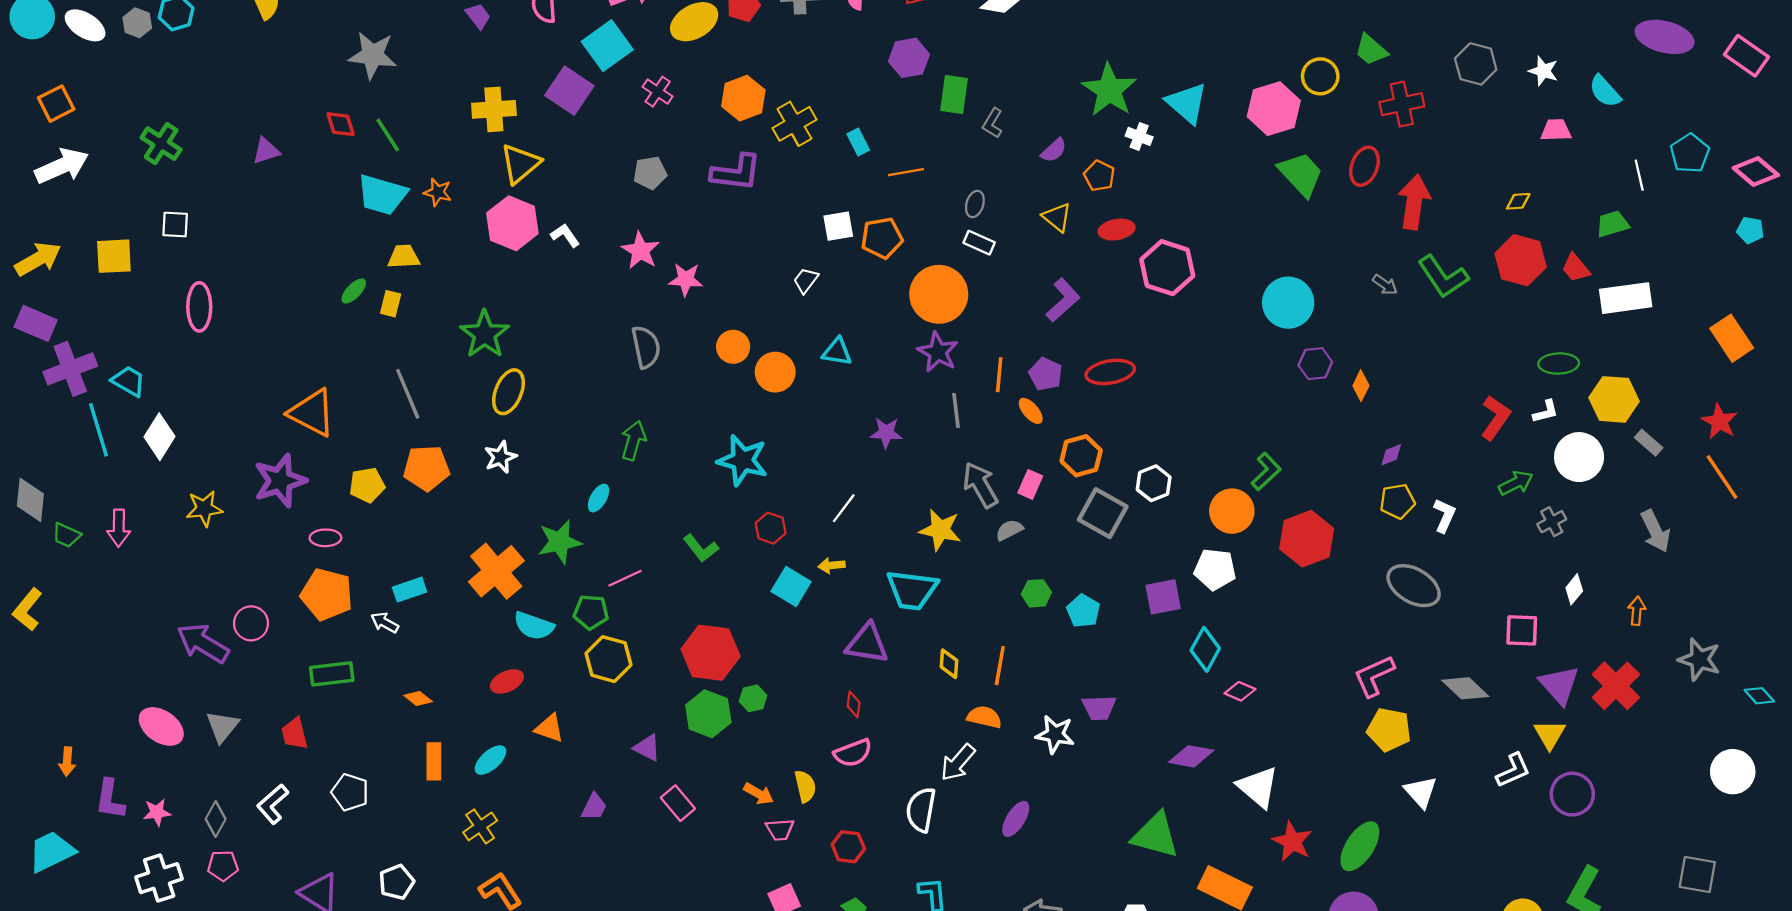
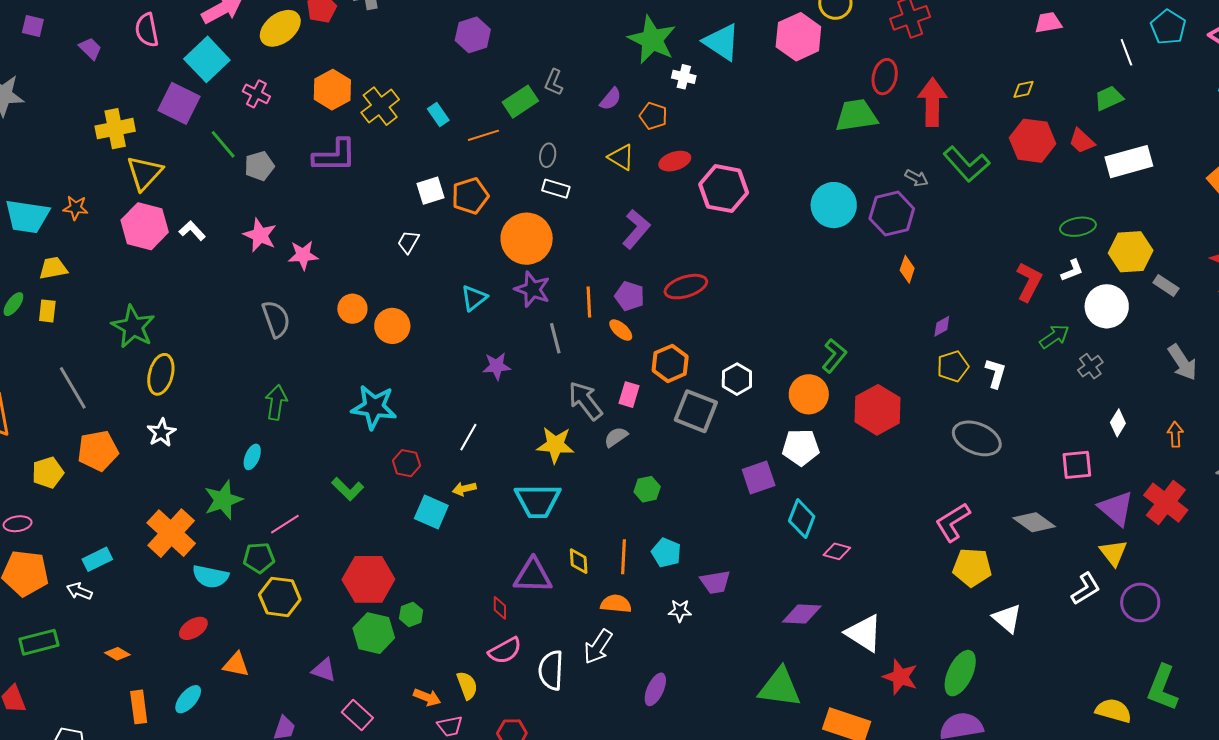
green rectangle: (954, 95) -> (520, 102), moved, turned 56
green line: (388, 135) -> (223, 144), moved
green trapezoid: (1301, 174) -> (856, 115), moved, turned -48
cyan triangle: (837, 352) -> (474, 298), moved, turned -40
purple hexagon: (1315, 364) -> (892, 214), moved, size x1.5
cyan pentagon: (1083, 611) -> (666, 553), moved
purple triangle: (867, 644) -> (533, 576), moved
white star: (1055, 734) -> (680, 611), size x0.7
white semicircle: (921, 810) -> (551, 670), moved

